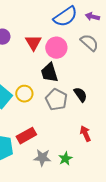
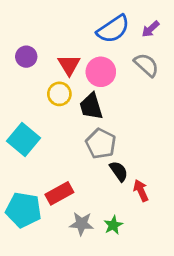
purple arrow: (92, 17) -> (151, 29), turned -56
yellow circle: (24, 94) -> (59, 94), moved
black semicircle: (80, 95) -> (119, 171), moved

